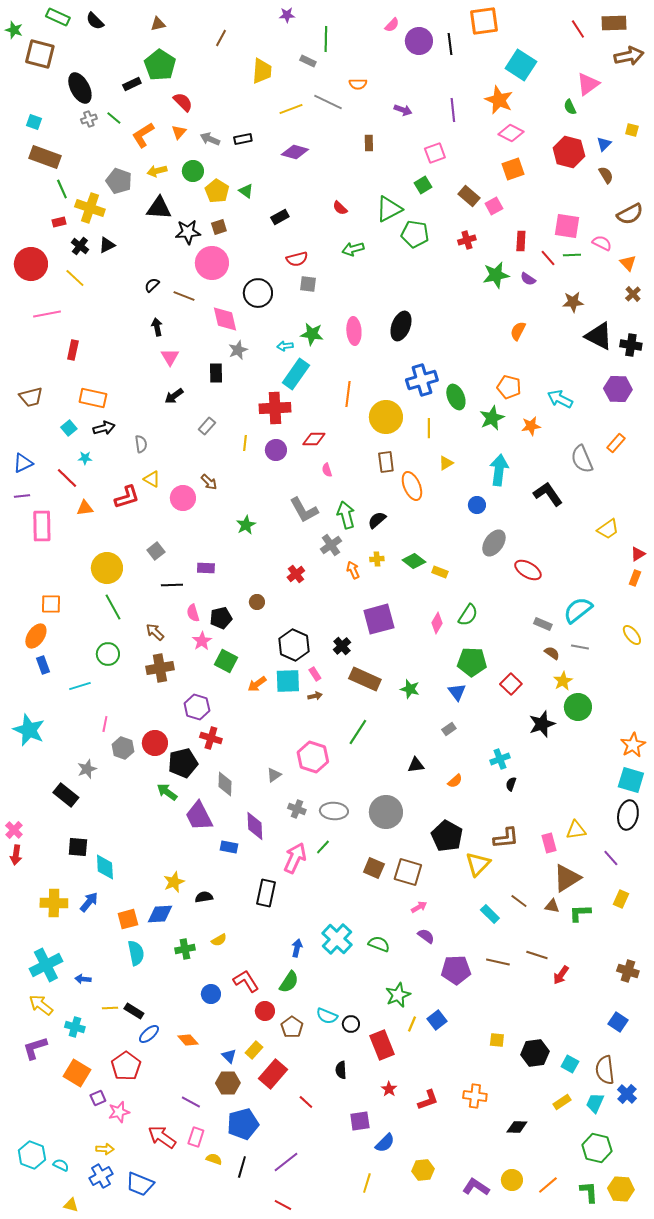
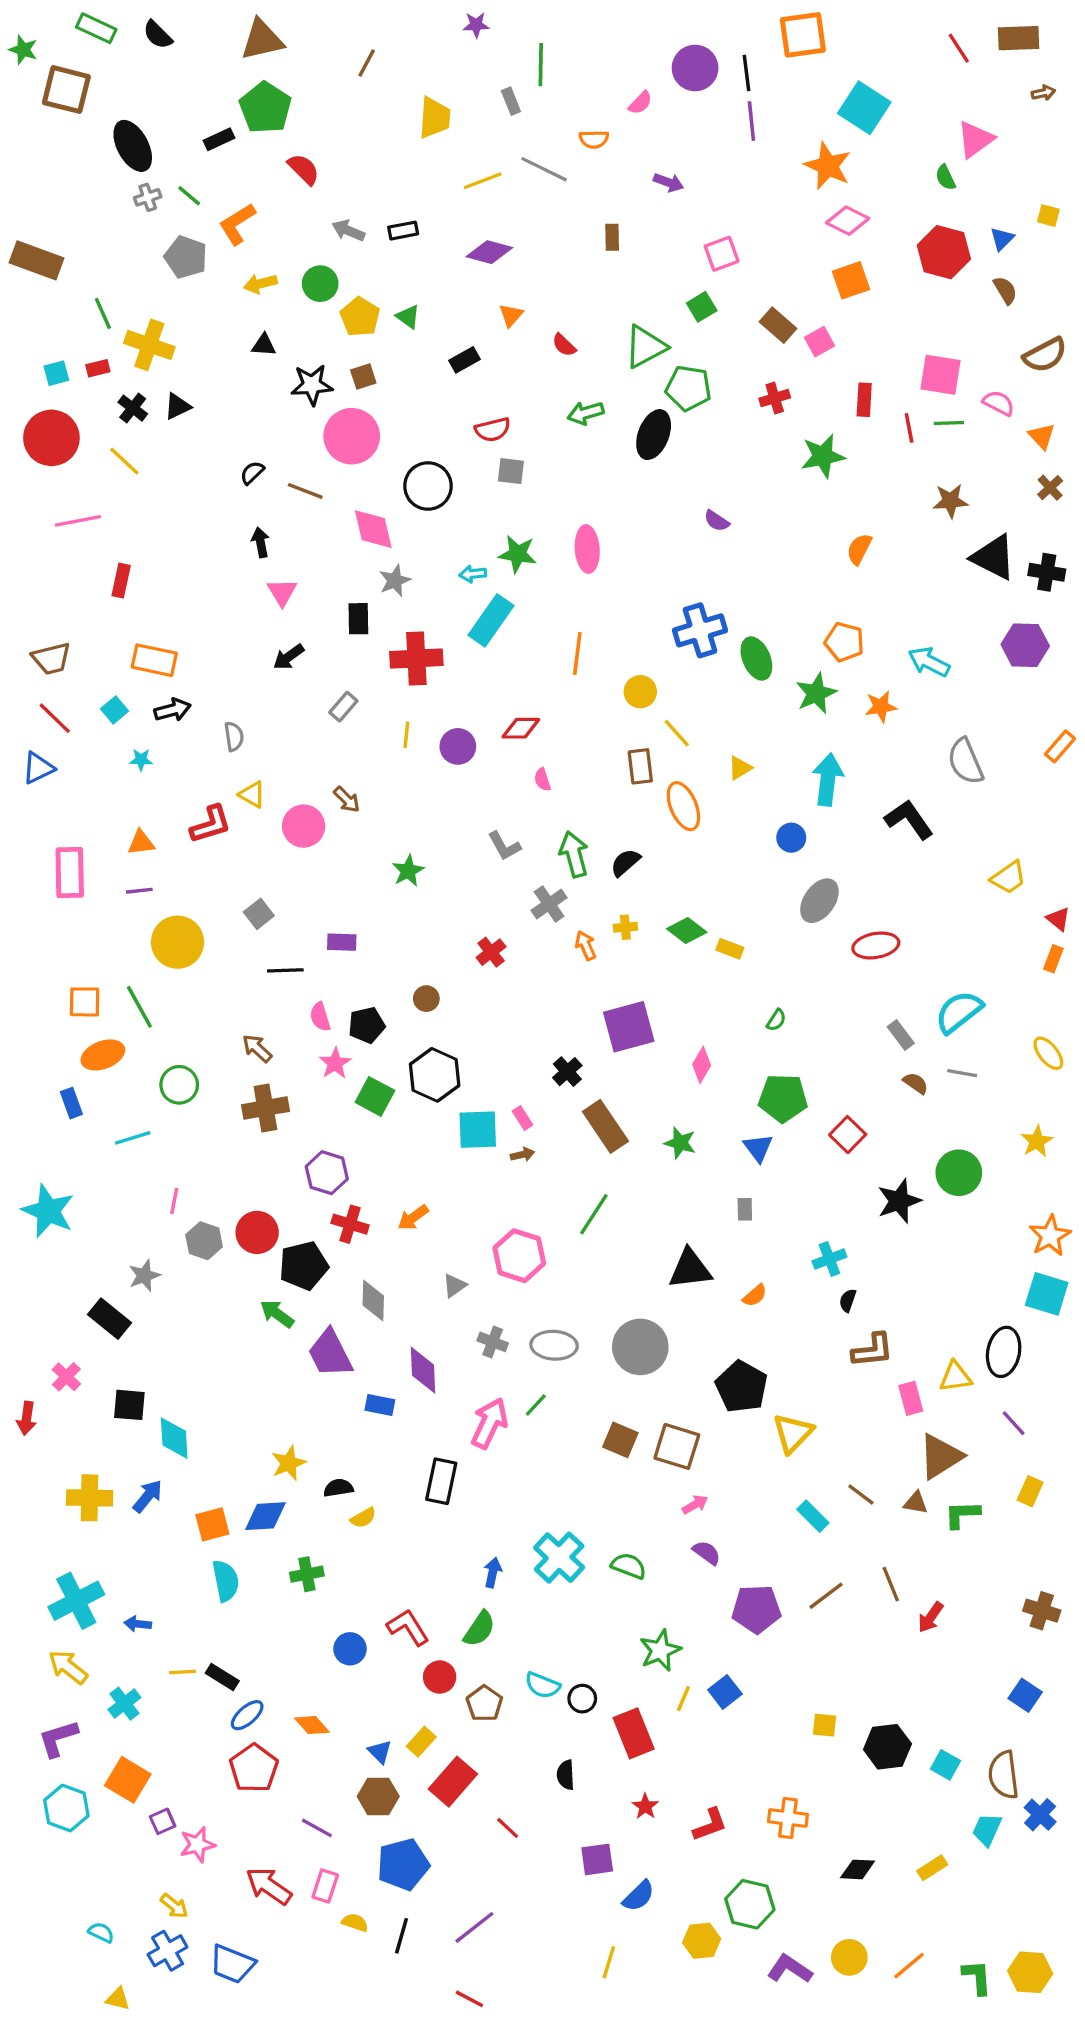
brown triangle: (158, 24) -> (262, 40), size x1.8
pink semicircle: (392, 25) -> (640, 103), moved
brown arrow: (629, 56) -> (1043, 93), size x0.5
gray rectangle: (308, 61) -> (511, 101), turned 42
purple line: (453, 110) -> (751, 121), moved
cyan square: (34, 122) -> (56, 373), moved, turned -35
orange triangle: (179, 132) -> (511, 315), moved
brown rectangle: (45, 157) -> (36, 260), moved
gray pentagon: (119, 181) -> (186, 257), moved
black triangle: (159, 208) -> (264, 345), size x0.6
red line: (548, 258) -> (909, 428), turned 30
purple semicircle: (528, 279) -> (717, 521), moved
black ellipse: (401, 326) -> (654, 435), moved
red cross: (275, 408) -> (416, 659), moved
yellow circle: (386, 417) -> (640, 692), size x0.6
yellow line: (429, 428) -> (677, 733), moved, turned -42
orange rectangle: (616, 443) -> (1060, 746), moved
red line: (67, 478) -> (55, 718), moved
purple line: (22, 496) -> (139, 891), moved
gray L-shape: (304, 510) -> (504, 846), size x0.7
red triangle: (638, 554) -> (1058, 919), turned -49
red ellipse: (528, 570) -> (876, 945), turned -40
green line: (113, 607) -> (139, 1007), moved
green semicircle: (468, 615) -> (776, 1020), size x0.6
pink diamond: (437, 623) -> (702, 1065), moved
gray rectangle: (543, 624) -> (901, 1035), turned 30
orange ellipse: (36, 636) -> (103, 1055), moved, turned 35
black hexagon: (294, 645) -> (435, 1075), moved
brown rectangle: (365, 679) -> (605, 1126), turned 32
yellow star: (563, 681) -> (1037, 1141), moved
orange arrow: (257, 684) -> (413, 1218), moved
gray rectangle: (449, 729) -> (745, 1209), turned -56
black triangle: (416, 765) -> (690, 1269), size x1.6
black ellipse: (628, 815) -> (1004, 1352), moved
pink cross: (14, 830) -> (66, 1377), moved
brown L-shape: (506, 838) -> (873, 1350), moved
yellow semicircle: (219, 940) -> (363, 1518), moved
brown line: (537, 955) -> (891, 1584), turned 50
brown line: (498, 962) -> (826, 1596), turned -50
cyan cross: (75, 1027) -> (124, 1704), turned 36
red pentagon: (126, 1066) -> (254, 1768), moved
yellow rectangle: (562, 1102) -> (932, 1868), moved
green hexagon: (597, 1148) -> (750, 1904), moved
yellow arrow: (105, 1149) -> (174, 1906), turned 36
cyan hexagon: (32, 1155) -> (66, 1808), moved

